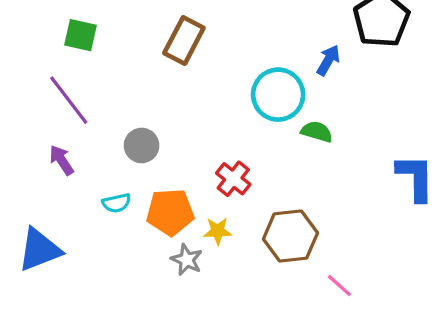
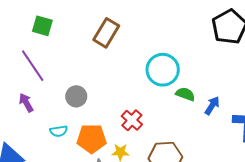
blue arrow: (328, 60) -> (212, 106), moved

